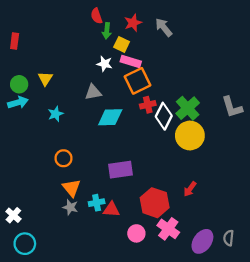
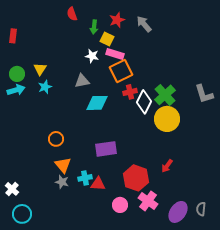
red semicircle: (97, 16) -> (72, 14), moved
cyan star: (56, 114) -> (45, 87), moved

